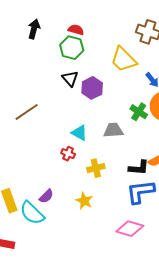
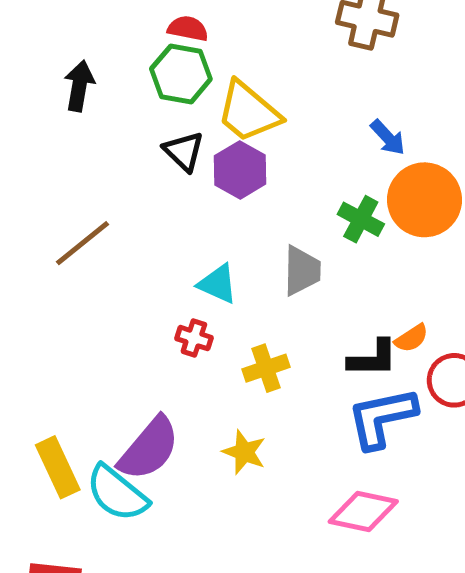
black arrow: (34, 29) -> (79, 86), moved
yellow trapezoid: (123, 59) -> (249, 112), moved
gray trapezoid: (113, 130) -> (302, 271), turned 100
purple semicircle: (46, 196) -> (149, 449), size x1.8

